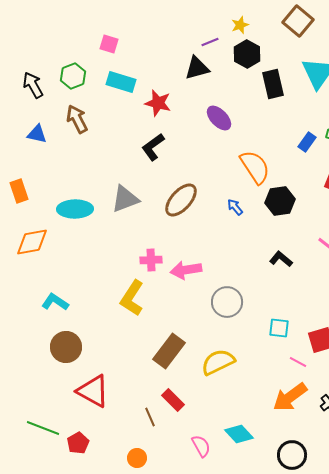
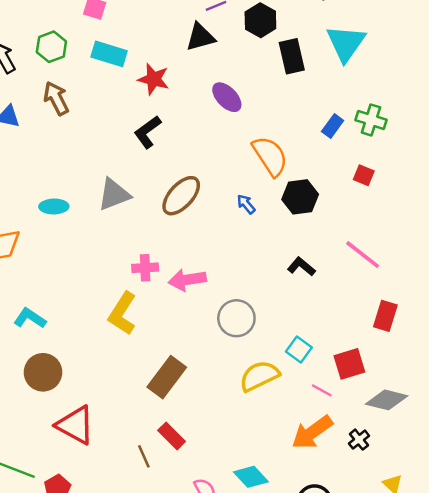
cyan ellipse: (75, 209) -> (54, 206), size x0.7
cyan square: (279, 328) -> (299, 349), turned 30
yellow semicircle: (218, 362) -> (259, 376), moved

